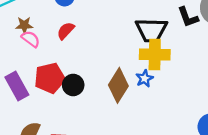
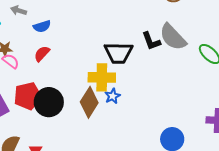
yellow cross: (155, 54) -> (102, 77), moved
black circle: (73, 85) -> (49, 102), size x1.5

